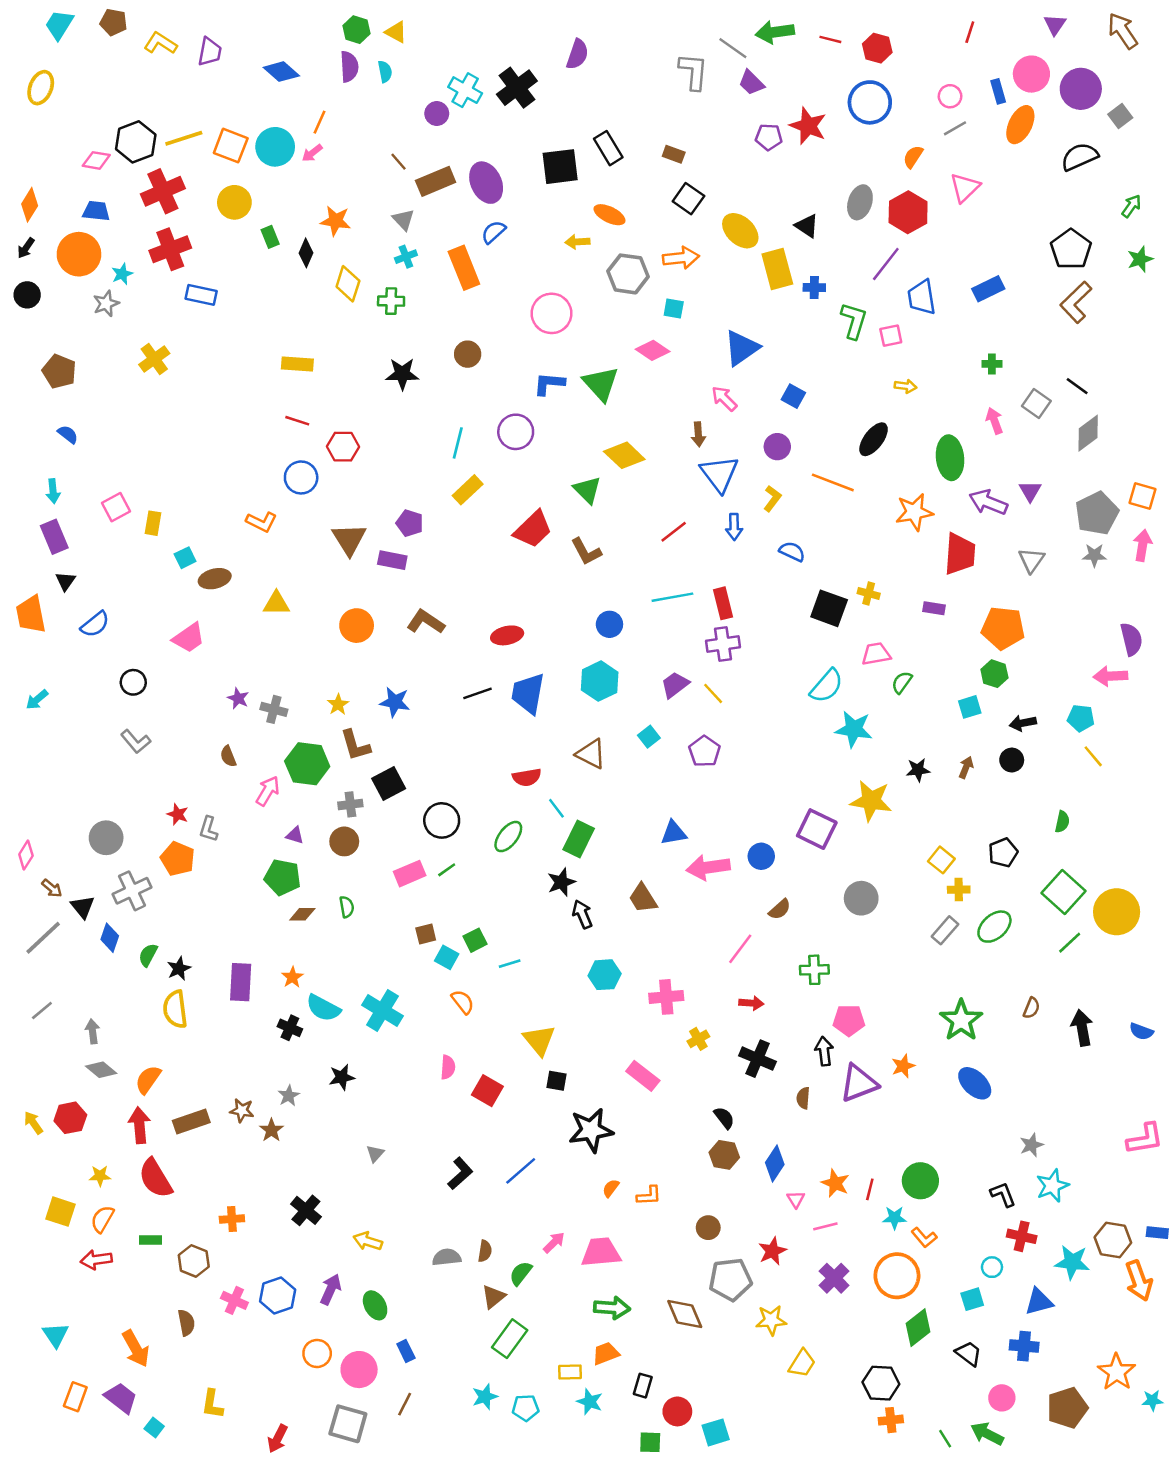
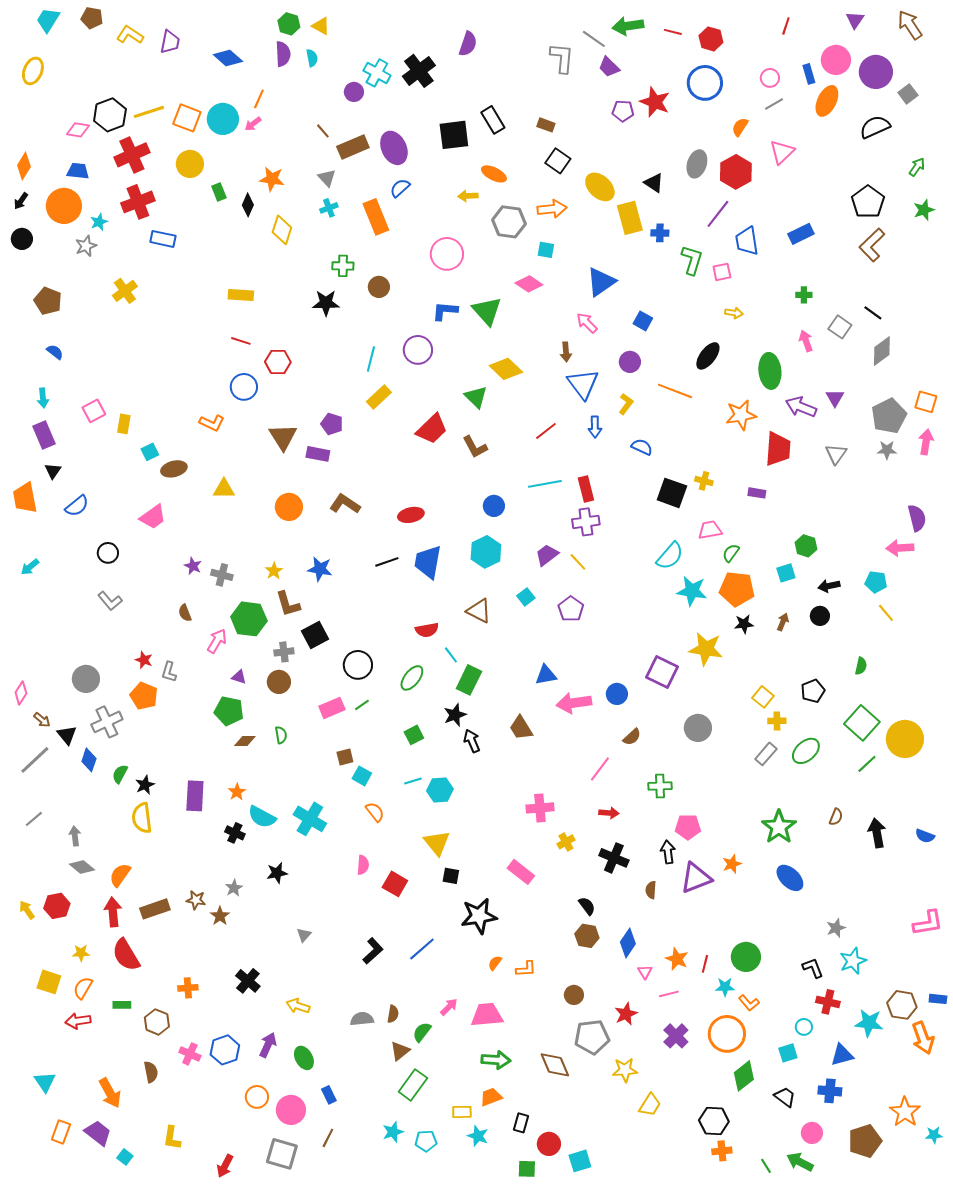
green cross: (391, 301) -> (343, 266), moved
orange pentagon: (1003, 628) -> (737, 589), moved
green square: (475, 940) -> (414, 735), moved
cyan hexagon: (605, 975) -> (440, 790), moved

